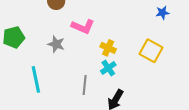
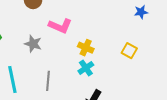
yellow square: (151, 51) -> (129, 51), size x0.7
gray line: (85, 85) -> (48, 81), moved

